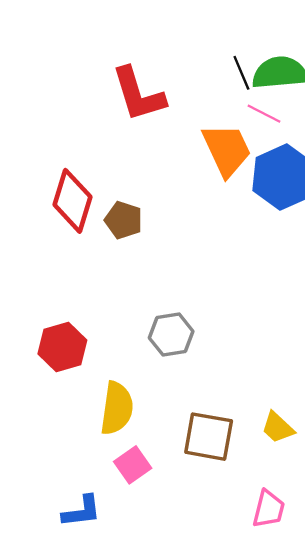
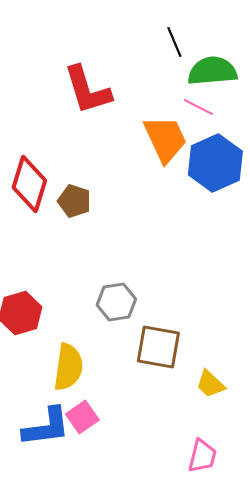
black line: (241, 73) -> (174, 42), moved
brown square: (209, 437) -> (158, 347), moved
blue L-shape: (82, 511) -> (46, 427), moved, size x1.4

